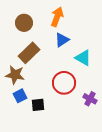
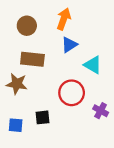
brown rectangle: (29, 53) -> (32, 59), turned 50
blue square: (20, 96) -> (16, 125), moved, turned 32

